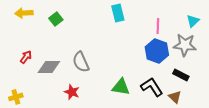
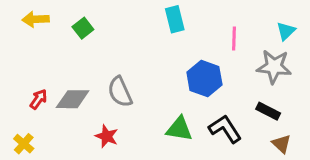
blue hexagon: (157, 51) -> (204, 79), moved
red arrow: (26, 57) -> (39, 99), moved
yellow cross: (16, 97) -> (24, 144), turned -32
brown triangle: (175, 97) -> (281, 144), moved

